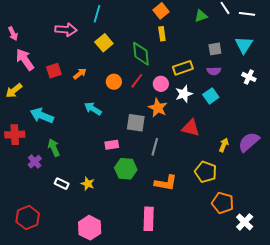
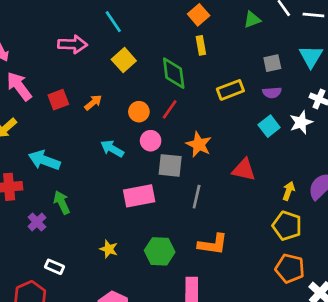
cyan line: (97, 14) -> (113, 22), turned -48
pink circle: (161, 84) -> (151, 141), moved
white star: (184, 94) -> (301, 122), moved
pink rectangle: (112, 145) -> (139, 196), size x1.6
green hexagon: (126, 169) -> (160, 251), moved
yellow pentagon: (206, 172) -> (287, 226), moved
white rectangle: (62, 184) -> (55, 267), moved

